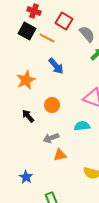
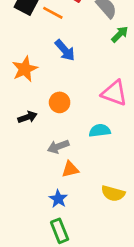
black arrow: (28, 116) -> (27, 117), turned 112
blue star: (26, 177) -> (58, 199), moved

